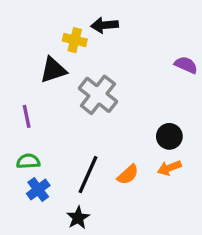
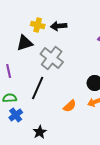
black arrow: (105, 25) -> (59, 26), moved
black line: (88, 175) -> (38, 88), moved

